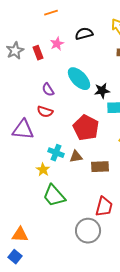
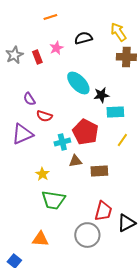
purple semicircle: (48, 90) -> (29, 99), moved
purple triangle: (23, 130) -> (22, 134), turned -30
cyan cross: (56, 153) -> (62, 142), moved, turned -35
green trapezoid: (54, 196) -> (53, 200), turned -40
orange triangle: (20, 235) -> (40, 239), moved

